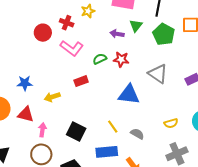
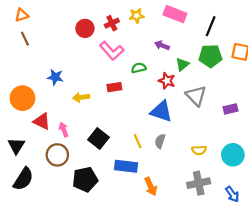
red cross: (67, 23) -> (112, 23), turned 32
green triangle: (136, 26) -> (182, 64), moved
green pentagon: (164, 34) -> (210, 56), turned 30
red star: (121, 59) -> (167, 81), moved
red triangle: (26, 114) -> (42, 121), moved
pink arrow: (42, 130) -> (64, 130), turned -40
gray semicircle: (137, 134) -> (160, 141), moved, turned -112

